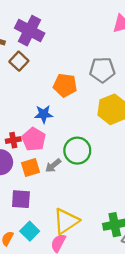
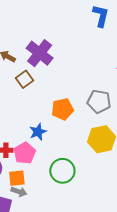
orange pentagon: (65, 85) -> (63, 109), turned -30
blue star: (44, 114) -> (38, 132), turned -30
gray arrow: (53, 166) -> (19, 192), moved, turned -133

